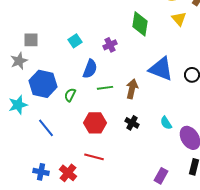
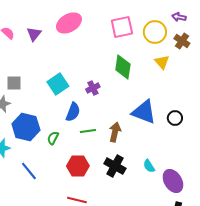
cyan square: (75, 41) -> (58, 84), size x1.5
black cross: (132, 123) -> (115, 166), size x1.5

